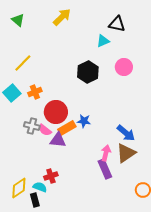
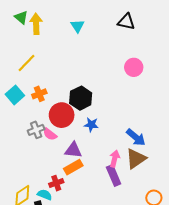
yellow arrow: (62, 17) -> (36, 24), moved, turned -48
cyan triangle: (103, 41) -> (77, 26), moved, turned -40
black hexagon: (88, 72) -> (81, 98), moved
gray cross: (32, 126) -> (36, 130), turned -35
orange rectangle: (67, 128) -> (73, 167), moved
purple triangle: (58, 140) -> (73, 150), moved

